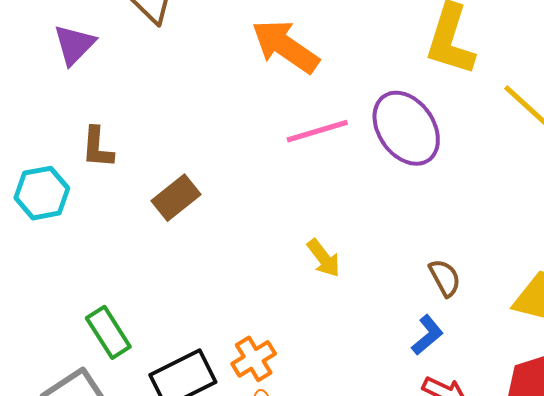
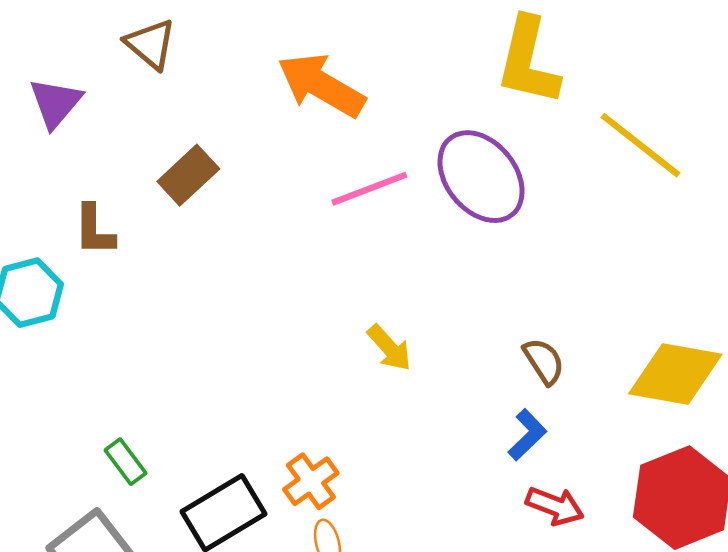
brown rectangle: (176, 198) -> (188, 175), moved
green rectangle: (108, 332) -> (125, 462), size x0.7

